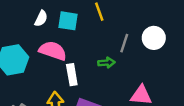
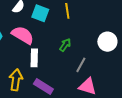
gray line: (124, 43) -> (81, 65), moved
green arrow: (106, 63) -> (65, 45), moved, turned -64

